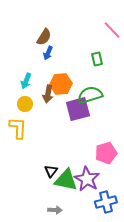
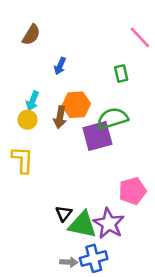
brown semicircle: (44, 37) -> (31, 35), moved
yellow circle: (25, 104) -> (27, 120), moved
blue cross: (106, 202) -> (94, 258), moved

